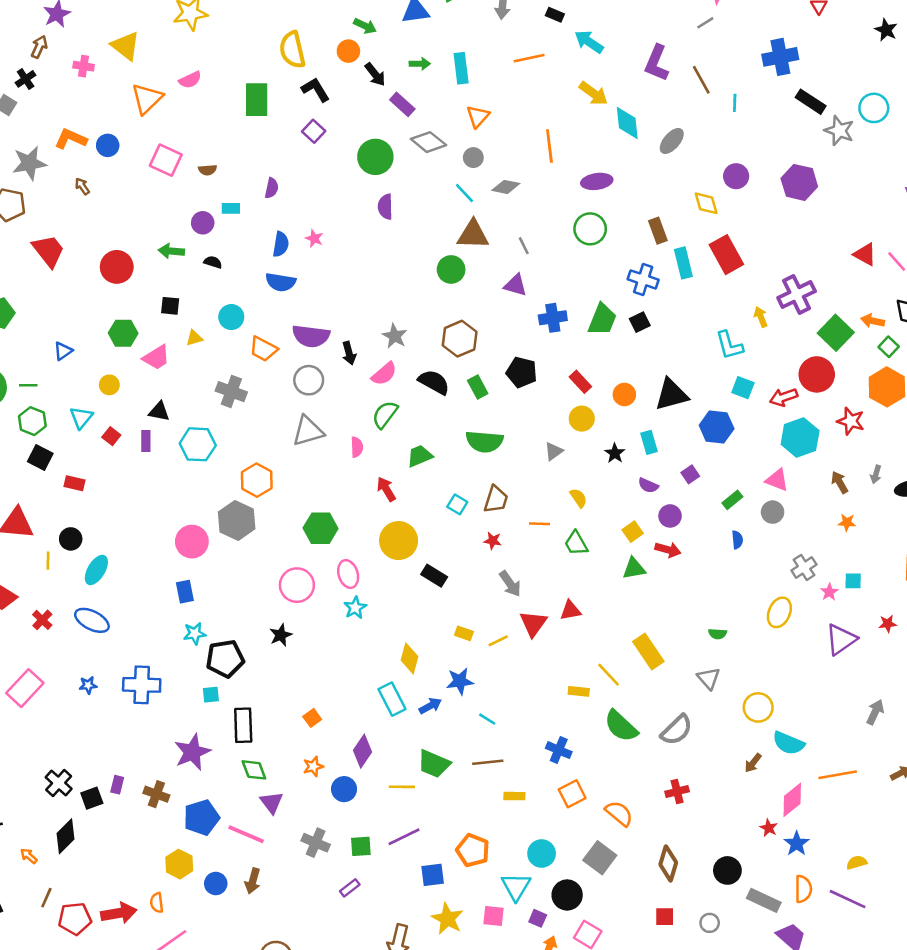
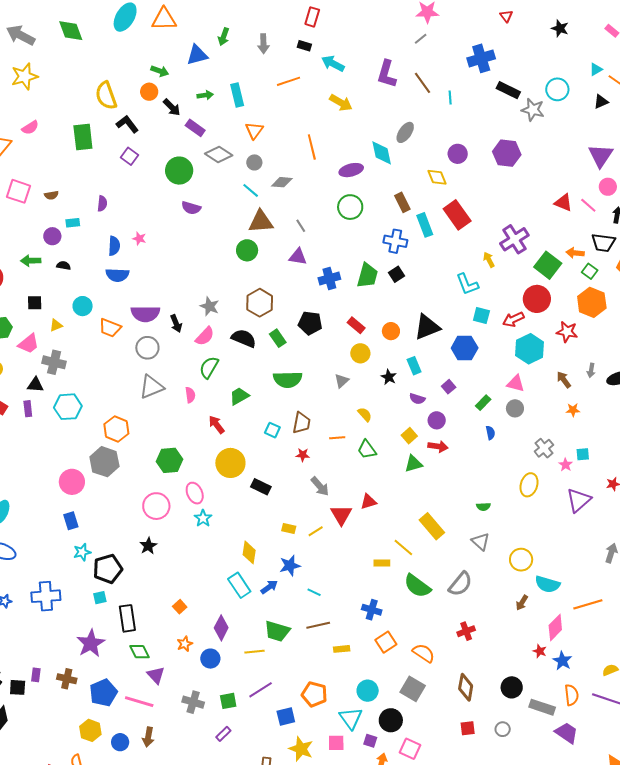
cyan diamond: (627, 123) -> (382, 153), moved
purple semicircle: (385, 207) -> (191, 208), turned -66
gray cross: (231, 392) -> (54, 362), moved
black square: (92, 798) -> (18, 687), turned 30

